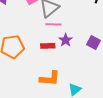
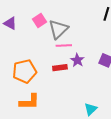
orange L-shape: (50, 78) -> (29, 102), moved

